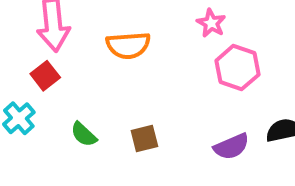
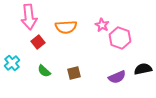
pink star: (211, 23) -> (102, 25), moved
red square: (45, 76) -> (38, 42), moved

